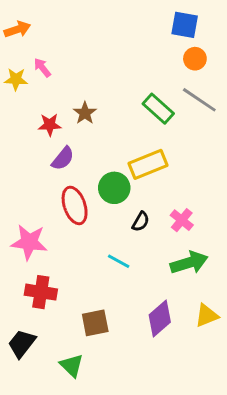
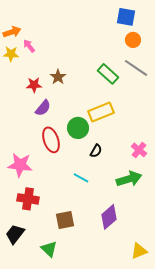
orange arrow: (17, 29) -> (12, 32), moved
pink cross: (182, 220) -> (139, 150), moved
yellow triangle: (207, 316) -> (139, 251), moved

